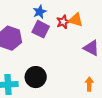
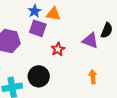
orange triangle: (76, 20) -> (53, 14), moved
red star: (63, 22) -> (58, 49), moved

